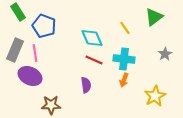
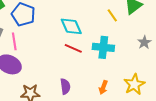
yellow line: (125, 28) -> (112, 15), moved
orange arrow: (124, 80) -> (103, 87), moved
purple semicircle: (86, 85) -> (65, 86), moved

